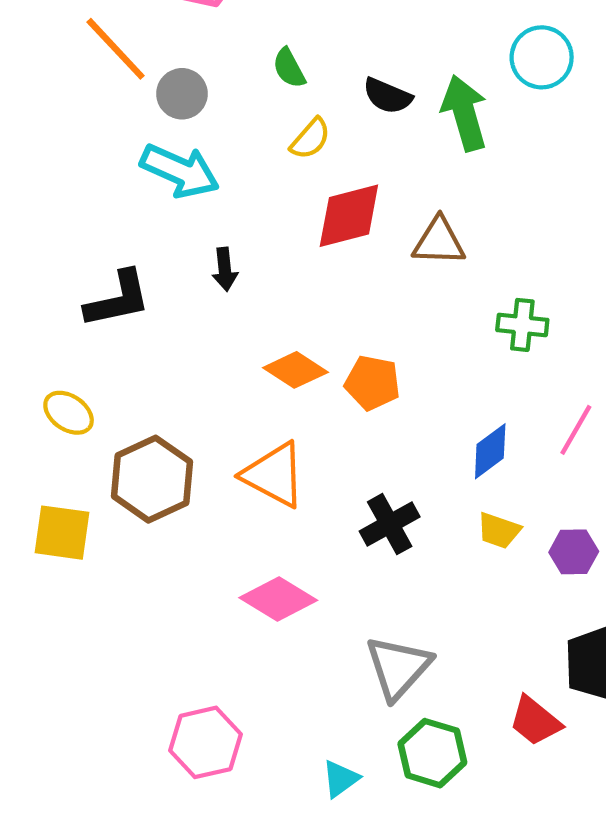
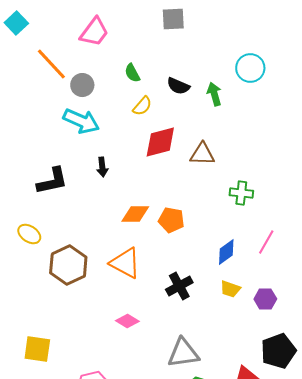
green arrow: (465, 113) -> (214, 94), size x0.7
orange diamond: (295, 370) -> (135, 214), turned -32
yellow square: (62, 533) -> (37, 349), moved
pink diamond: (278, 599) -> (127, 321), size x0.7
gray triangle: (398, 667) -> (183, 353), turned 40

